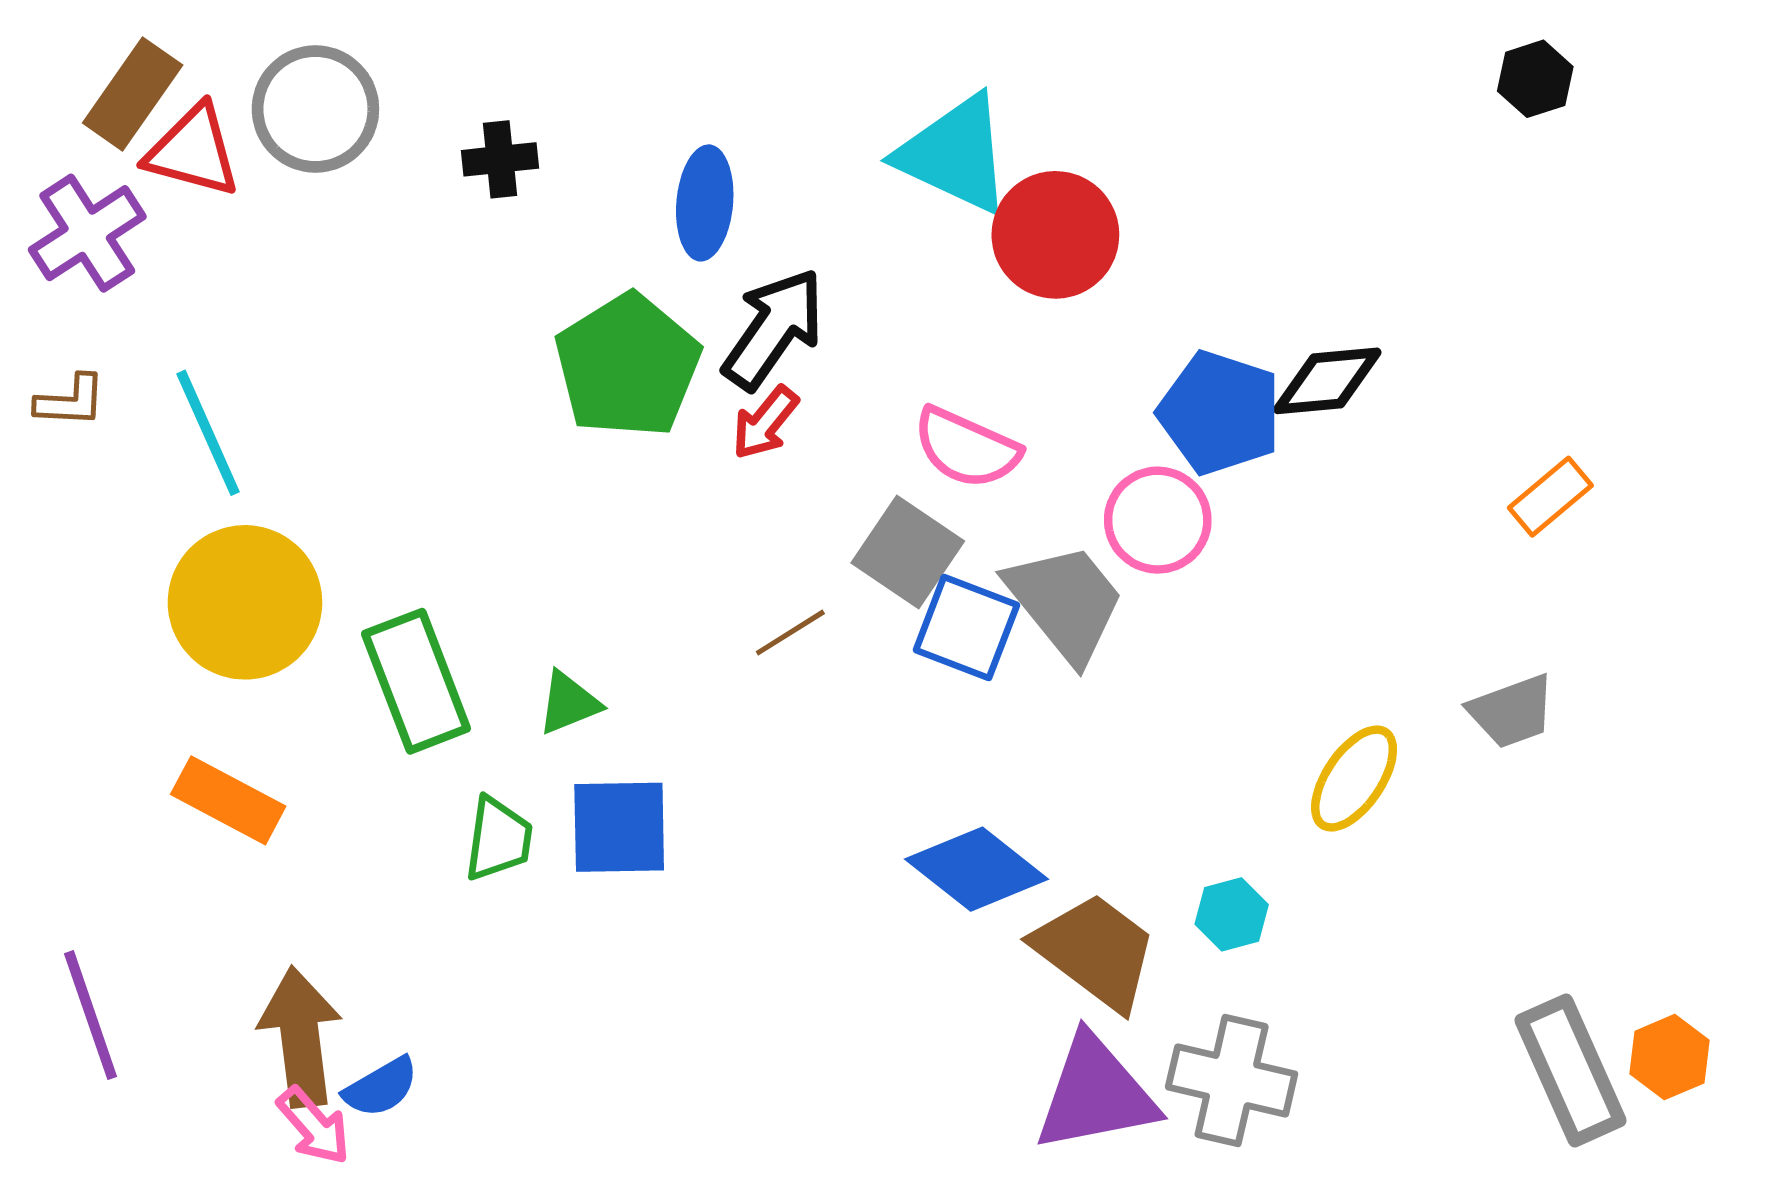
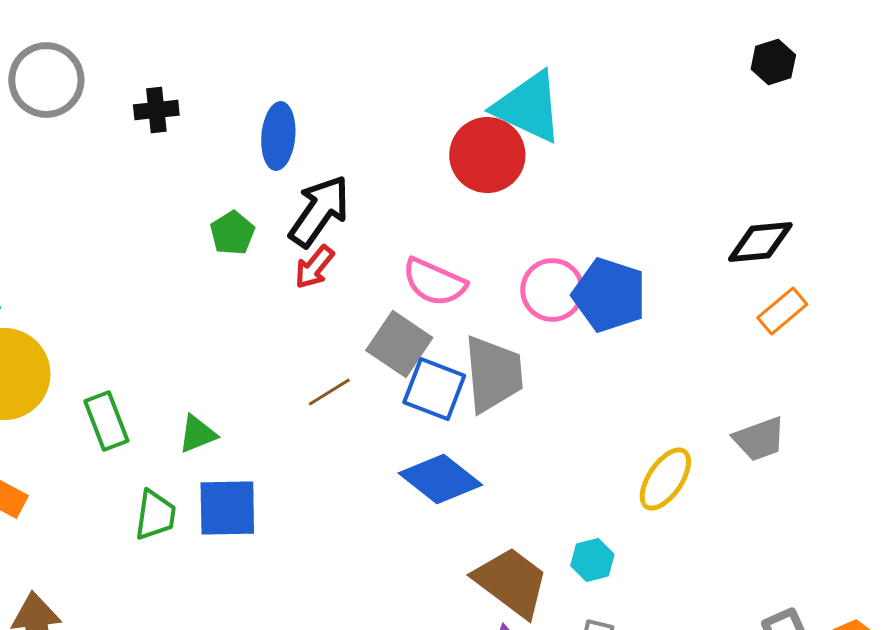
cyan triangle: (955, 154) -> (528, 107), moved
green pentagon: (628, 366) -> (232, 233), size x0.5
black diamond: (1327, 381) -> (760, 242), moved
blue pentagon: (1220, 413) -> (609, 295), moved
pink circle: (1158, 520) -> (552, 290), moved
gray trapezoid: (1065, 602) -> (493, 374), turned 34
green rectangle: (416, 681) -> (106, 421), size x0.7
blue diamond: (977, 869) -> (440, 479), moved

